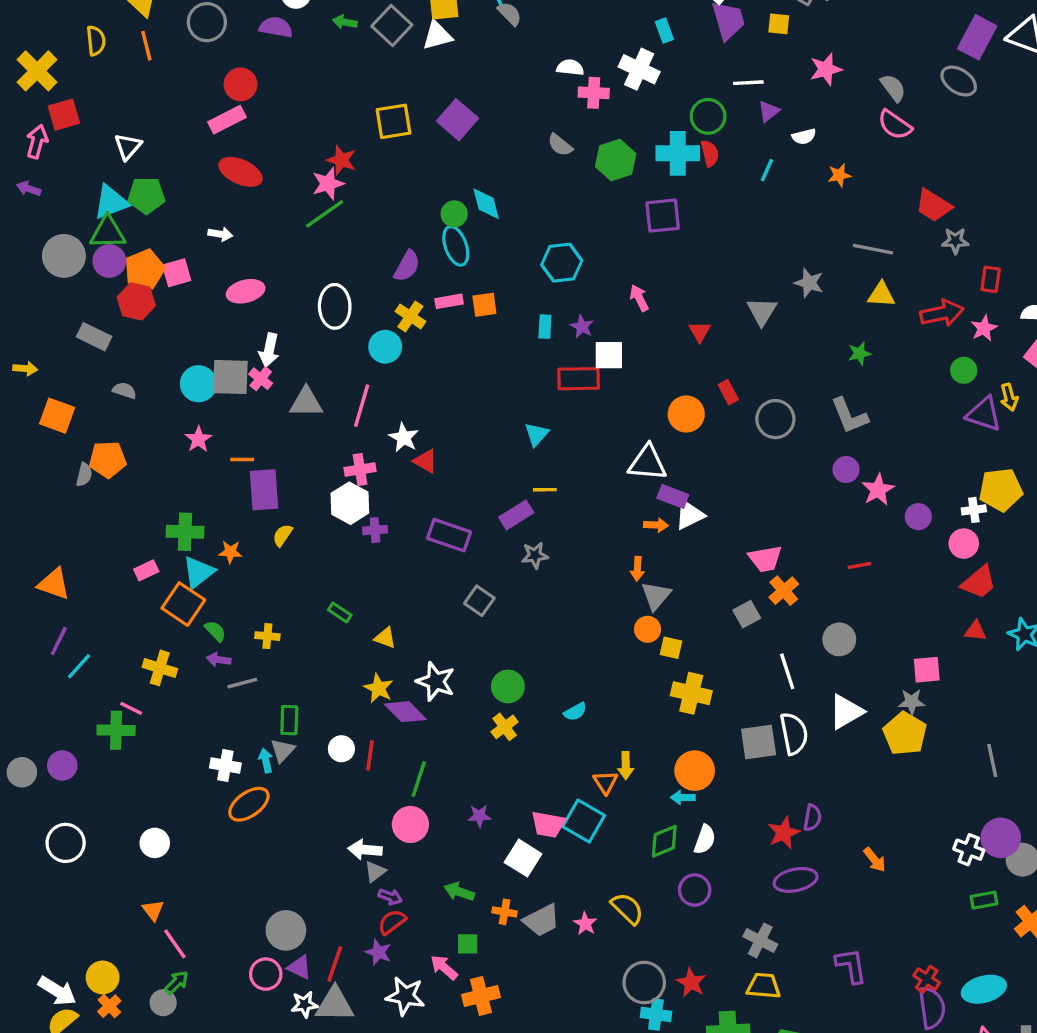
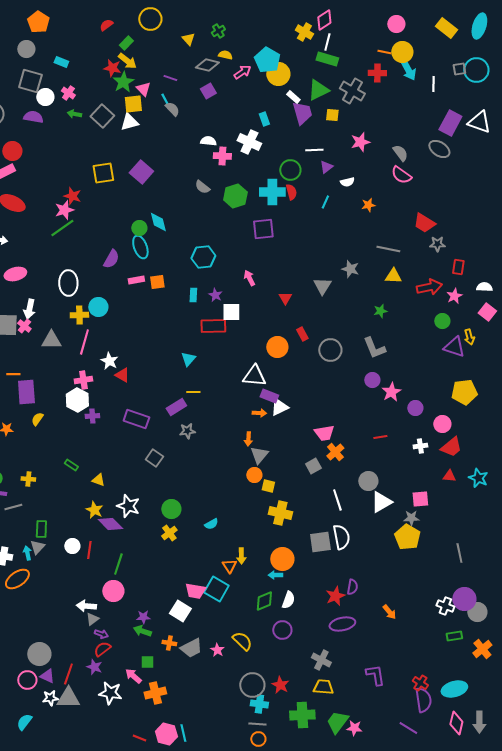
yellow cross: (410, 316) -> (79, 315), moved, turned -36
white cross: (974, 510) -> (420, 446), moved
white triangle: (846, 712) -> (381, 502), moved
purple star: (479, 816) -> (143, 617), moved

